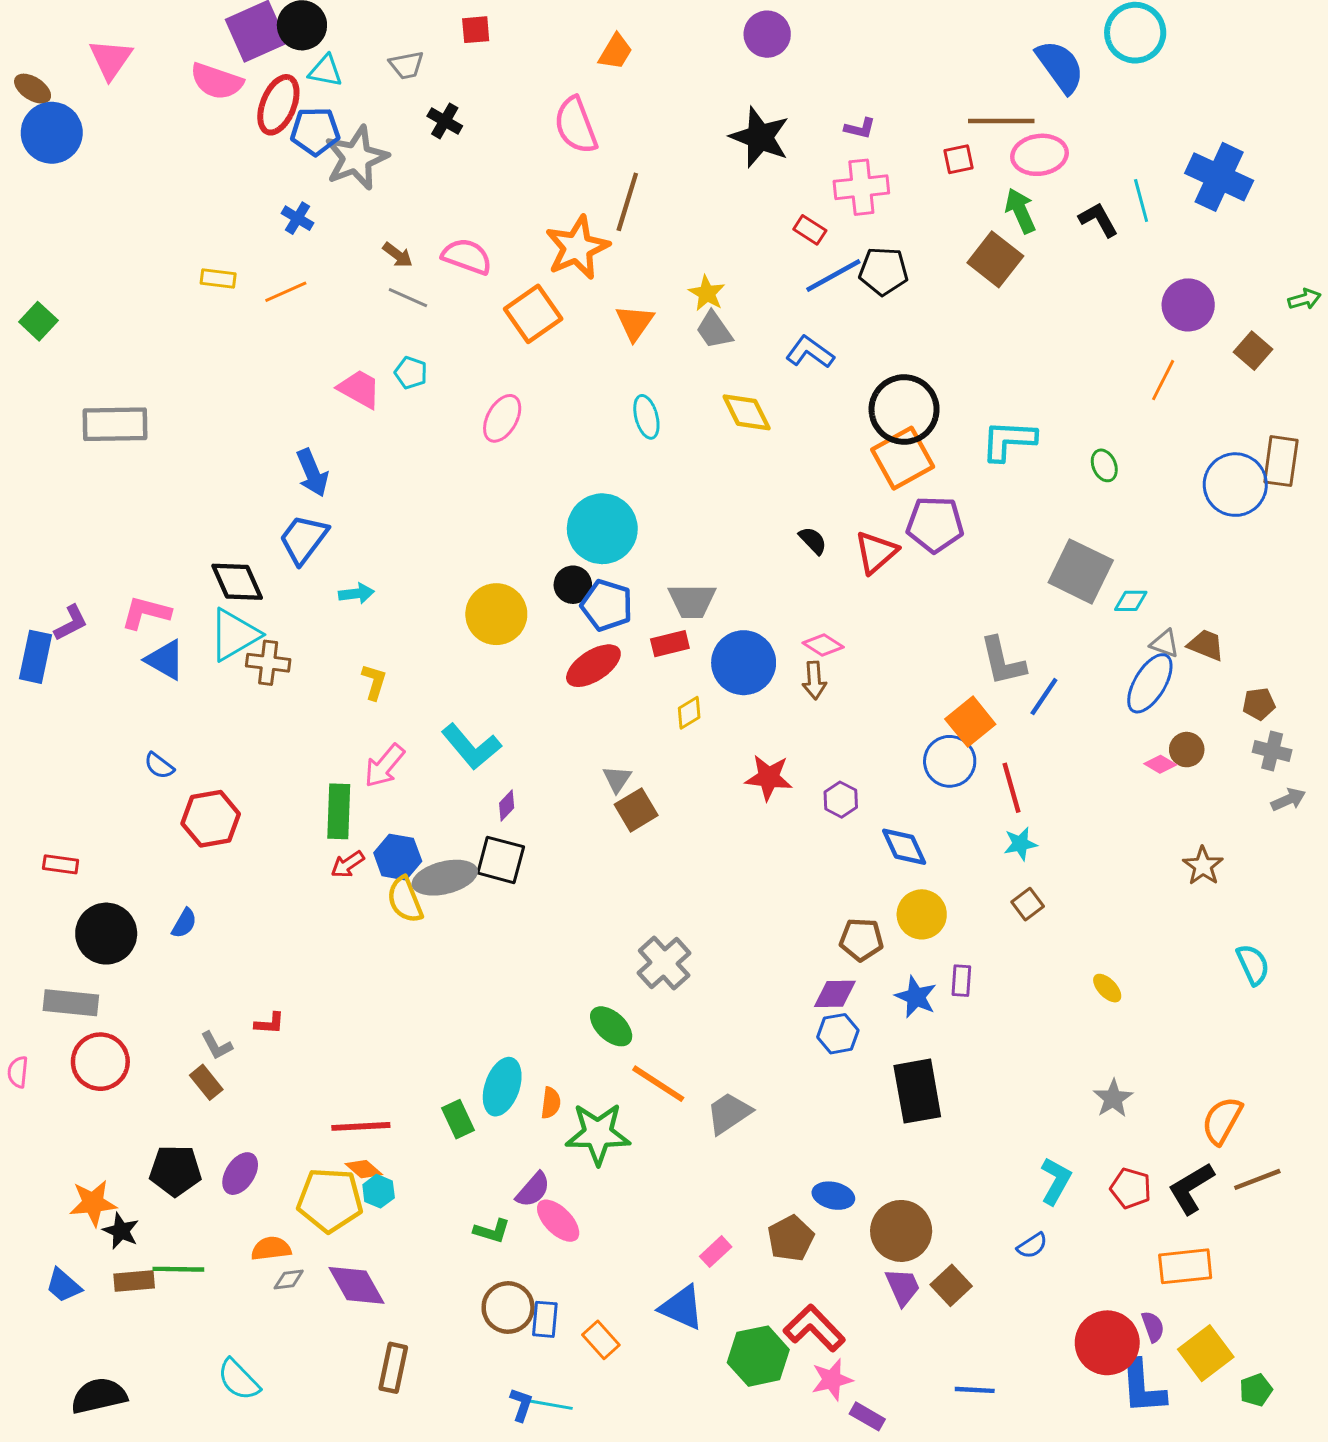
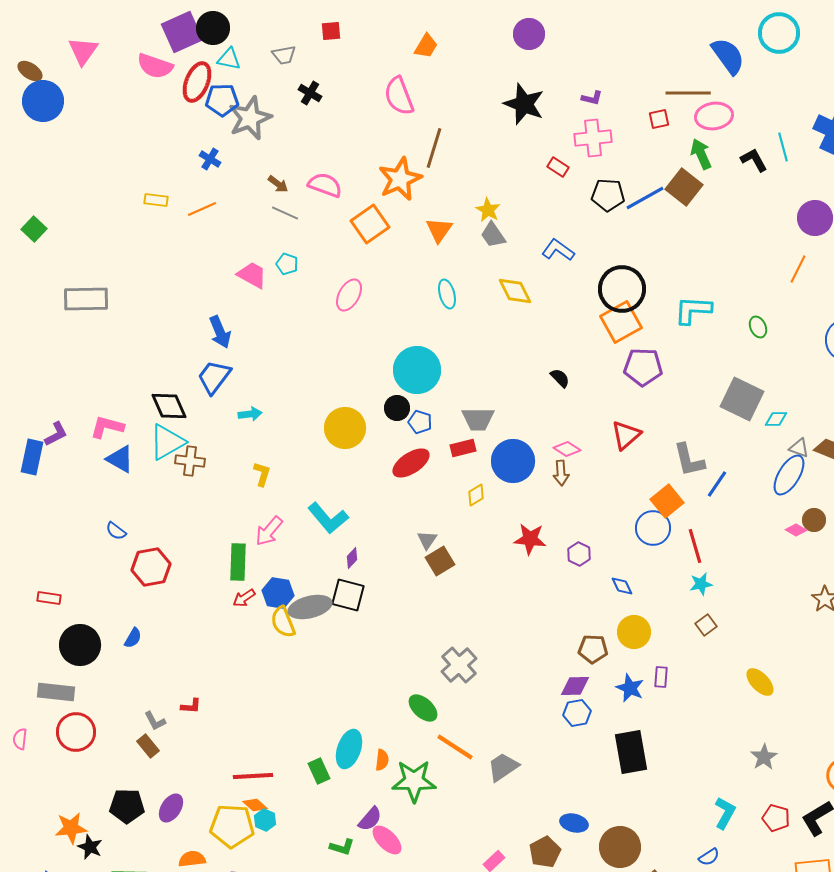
blue line: (833, 276) -> (645, 198), moved
red triangle: (876, 552) -> (626, 435), moved
blue pentagon: (607, 605) -> (420, 422), size x0.7
blue diamond: (904, 847) -> (622, 586), size x0.7
yellow ellipse: (1107, 988) -> (760, 682), size x1.4

